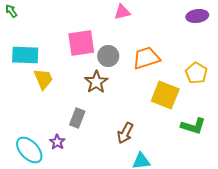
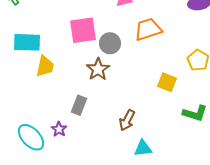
orange trapezoid: (146, 58) -> (148, 29), moved
yellow trapezoid: (43, 79) -> (45, 66), turned 35
yellow square: (165, 95) -> (167, 82), size x0.7

